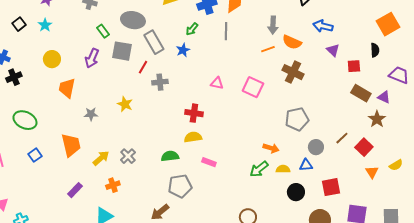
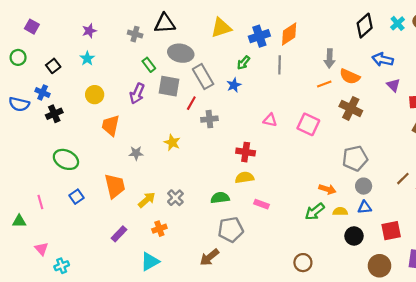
black square: (19, 24) -> (53, 66), moved
gray circle: (316, 147) -> (364, 186), moved

